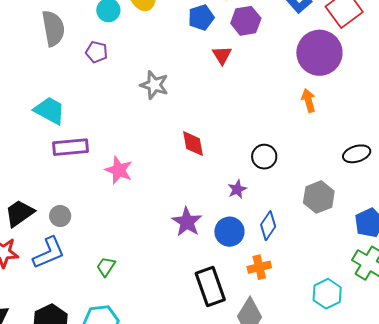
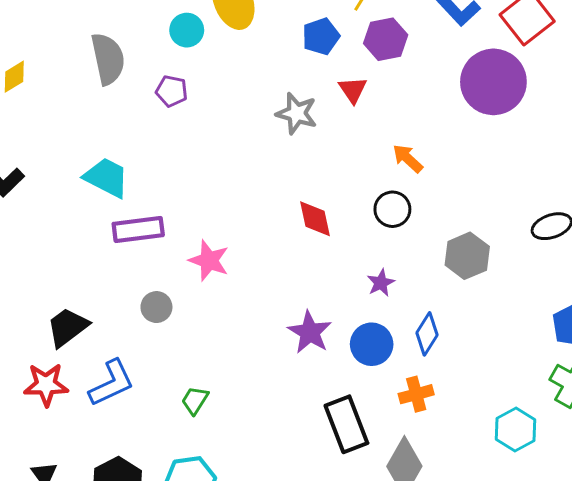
gray star: (154, 85) -> (297, 113), moved
orange arrow: (308, 101) -> (408, 159), moved, turned -30
black circle: (264, 157) -> (392, 209), moved
gray hexagon: (319, 197) -> (467, 256), moved
gray circle: (60, 216) -> (156, 307), moved

